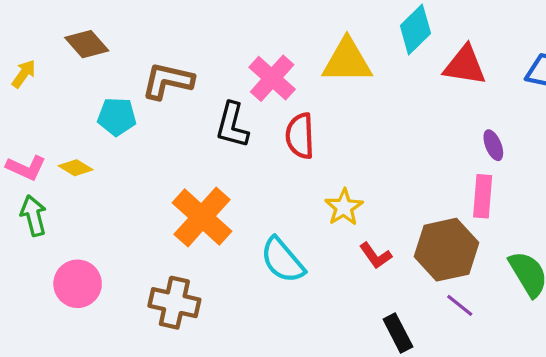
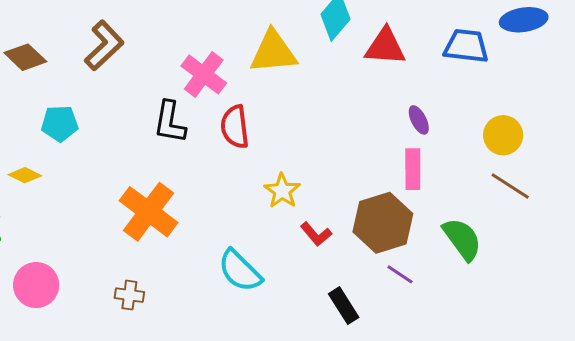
brown L-shape: (168, 81) -> (104, 46), moved, turned 129
cyan semicircle: (282, 260) -> (240, 271), moved
brown cross: (174, 303) -> (129, 295), size x0.6

